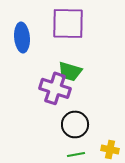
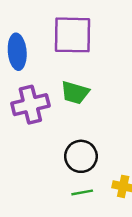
purple cross: (55, 88) -> (30, 105), moved, turned -32

